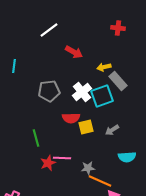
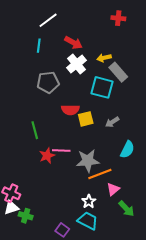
cyan line: (14, 66) -> (39, 46), moved
white cross: (82, 92) -> (77, 64), moved
cyan square: (102, 96) -> (102, 87), turned 35
cyan semicircle: (127, 157) -> (127, 150), turned -60
gray star: (88, 168) -> (88, 161), size x1.6
orange line: (100, 181) -> (100, 174), turned -45

